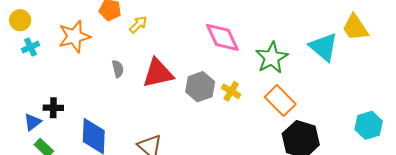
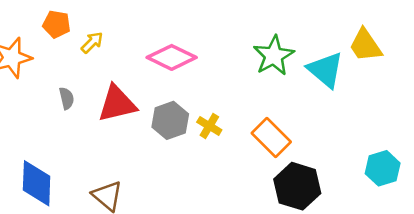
pink diamond: (222, 37) -> (172, 57), moved, turned -39
green star: (272, 58) -> (274, 56), moved

